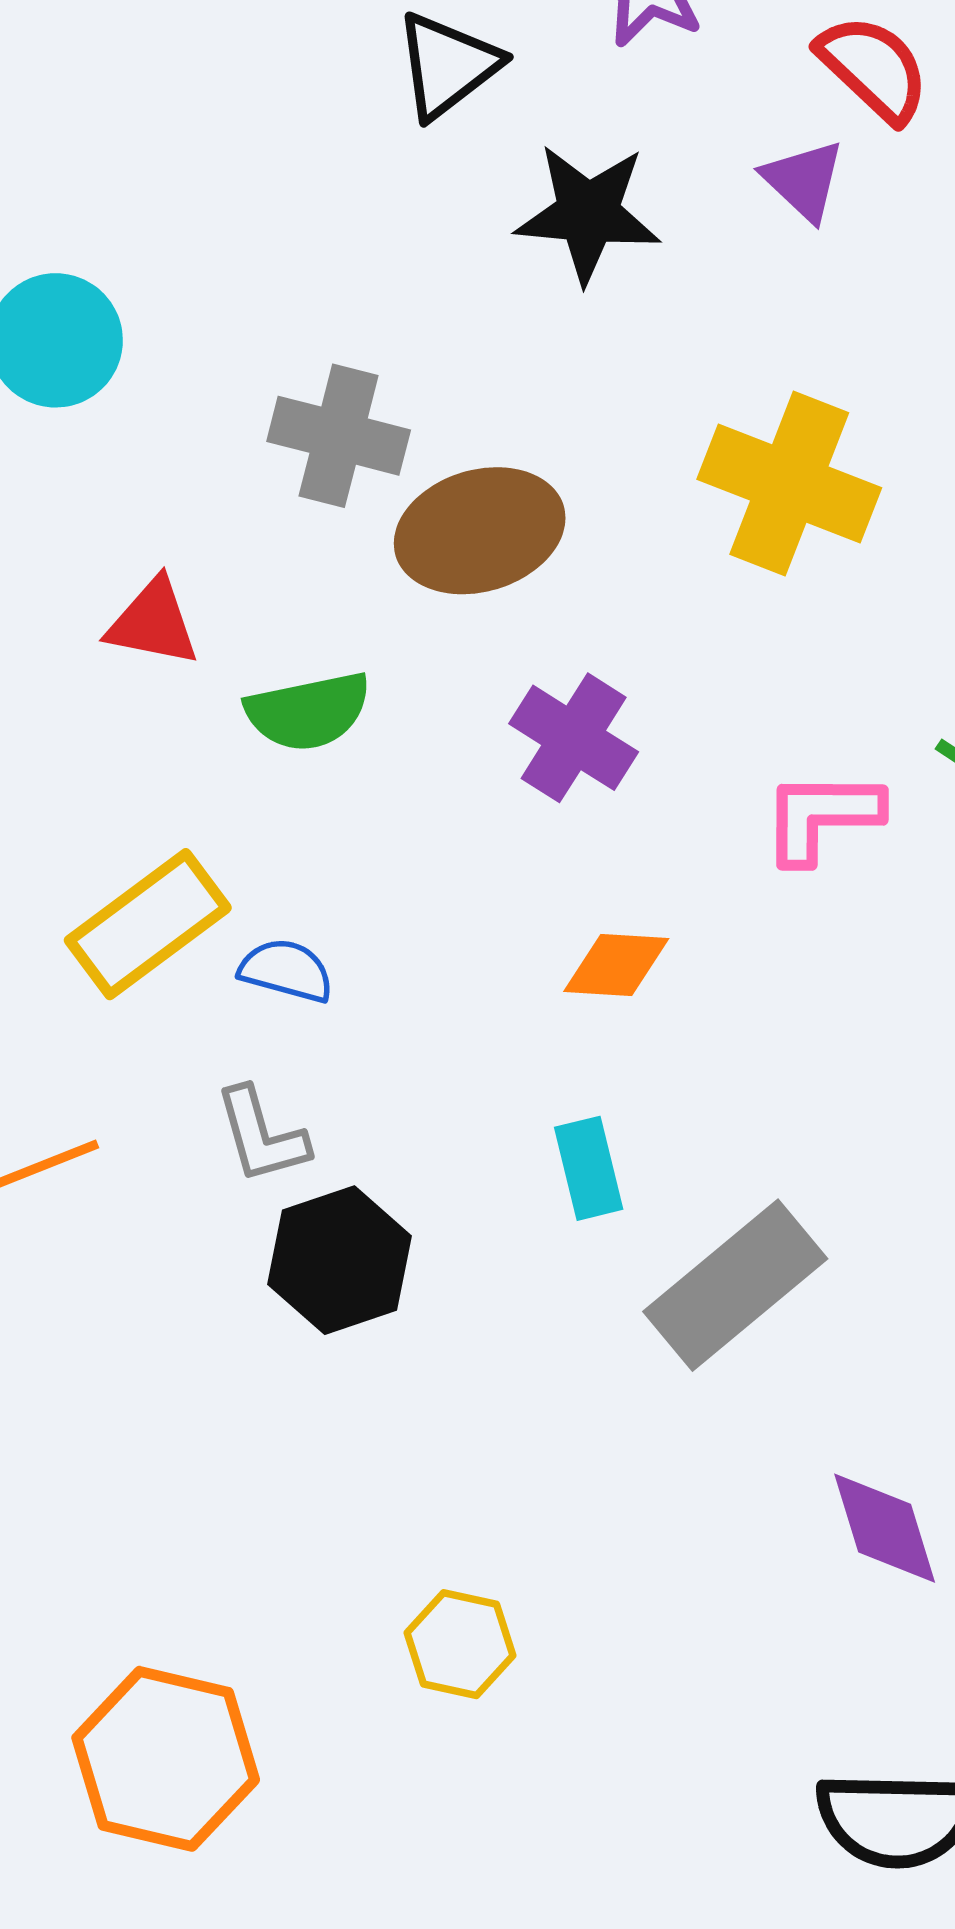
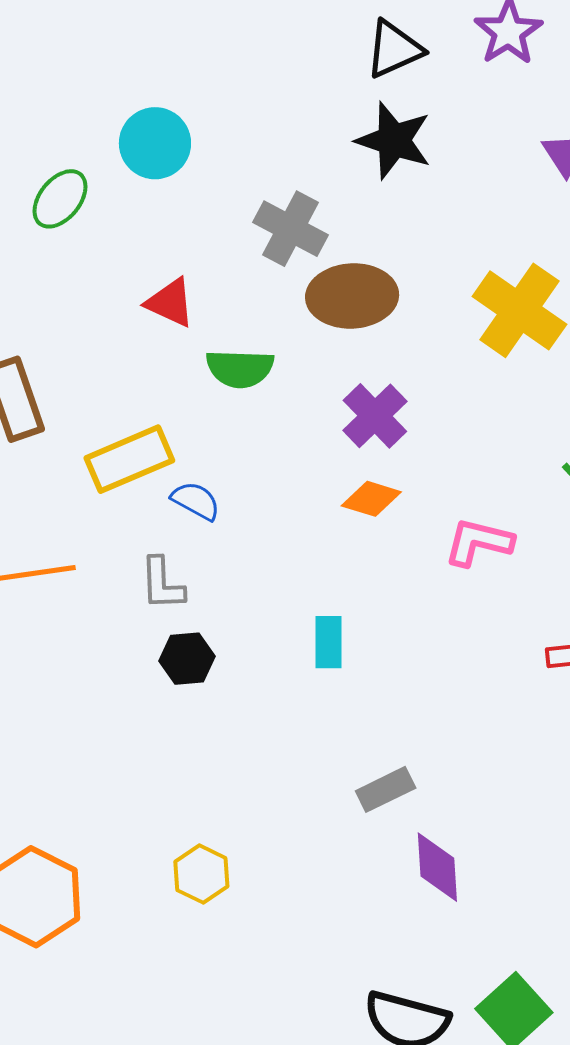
black star: (588, 213) -> (394, 140), moved
pink L-shape: (822, 816) -> (479, 542), moved
orange diamond: (616, 965) -> (371, 499), moved
black hexagon: (340, 1260) -> (187, 659), size x0.7
gray rectangle: (735, 1285) -> (386, 789), moved, size x0.6

